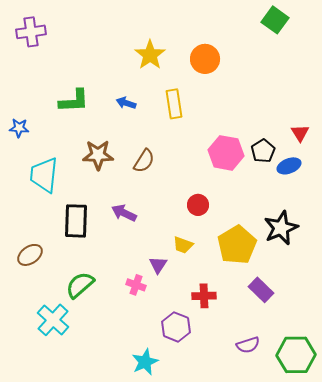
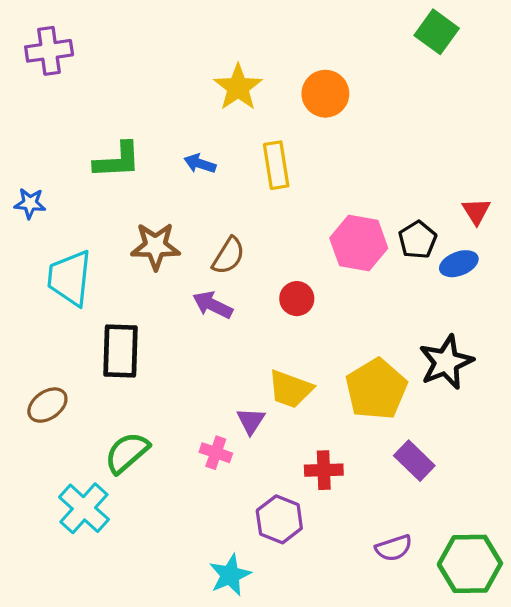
red circle: (198, 205) -> (297, 299), moved
purple arrow: (124, 213) -> (213, 305), moved
yellow trapezoid: (183, 245) -> (290, 389), size x1.4

